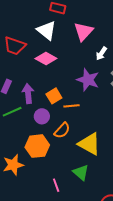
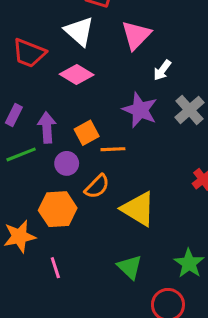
green triangle: (81, 173) -> (130, 267), moved
pink line: (56, 185) -> (55, 268), moved

